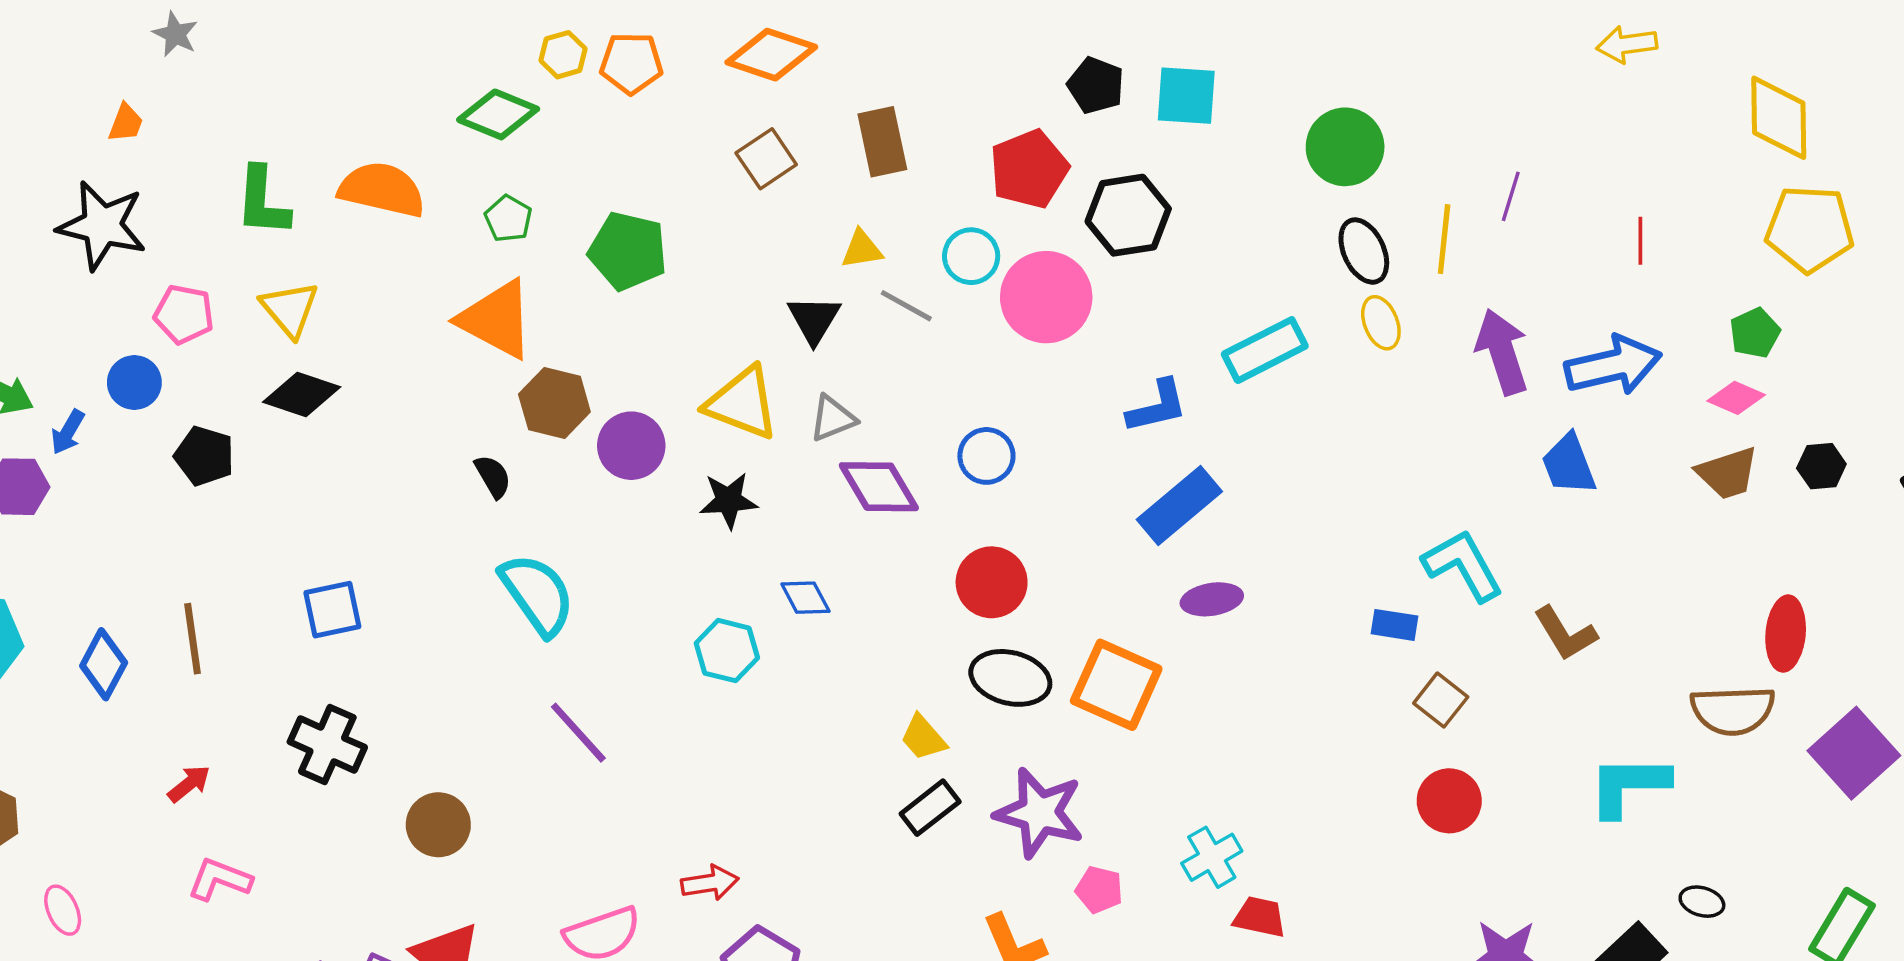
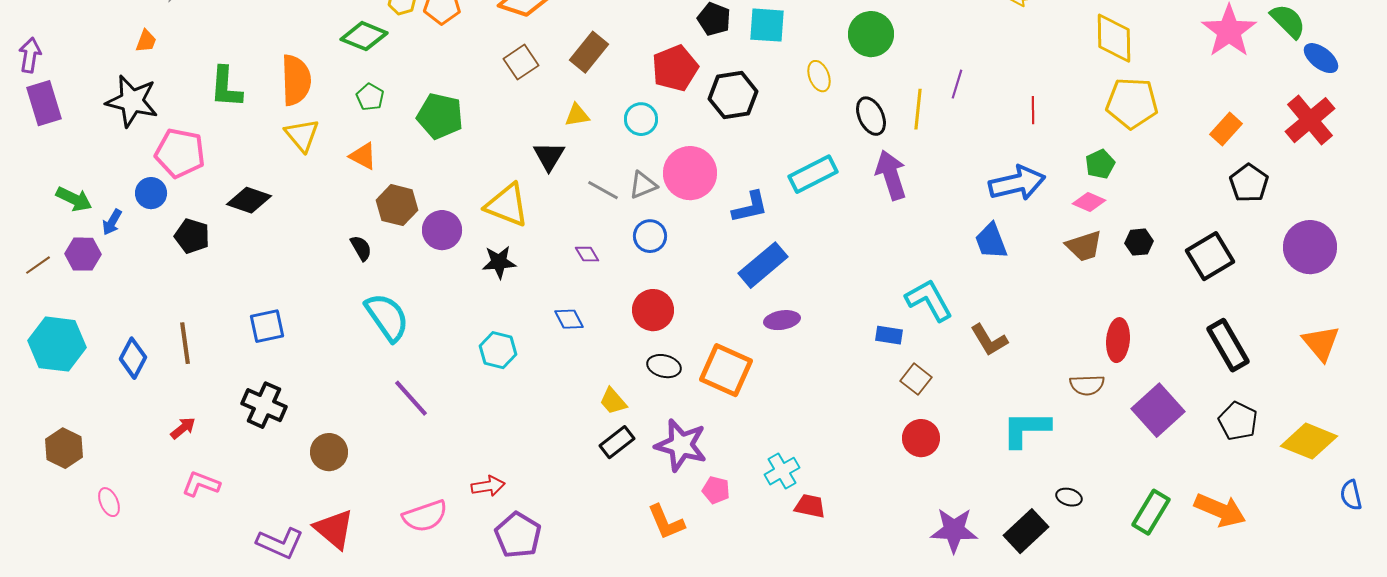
brown rectangle: (882, 142) -> (589, 52), turned 51
green circle: (1345, 147) -> (871, 34), moved
orange semicircle: (382, 190) -> (296, 80), turned 75
pink circle: (1046, 297) -> (690, 173), moved
gray line: (906, 306) -> (603, 190), moved
yellow triangle: (290, 309) -> (302, 135), moved
pink pentagon: (184, 314) -> (180, 153), size x1.4
orange triangle: (496, 319) -> (363, 156), size x0.6
yellow ellipse: (1381, 323) -> (819, 76), moved
purple arrow: (1502, 352) -> (891, 175), moved
gray triangle: (833, 418) -> (643, 185), moved
purple diamond: (879, 487) -> (587, 254), size x0.5
blue diamond: (805, 598) -> (569, 319), moved
black ellipse: (1010, 678) -> (664, 366), size x0.7
brown semicircle: (1733, 710) -> (1087, 385), size x0.7

